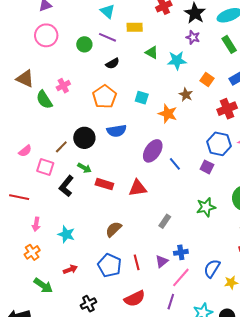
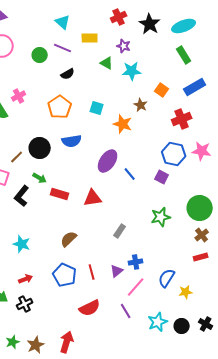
purple star: (193, 37) -> (124, 46), moved
purple line: (171, 302) -> (126, 311), turned -49
black cross: (88, 304) -> (25, 304), moved

